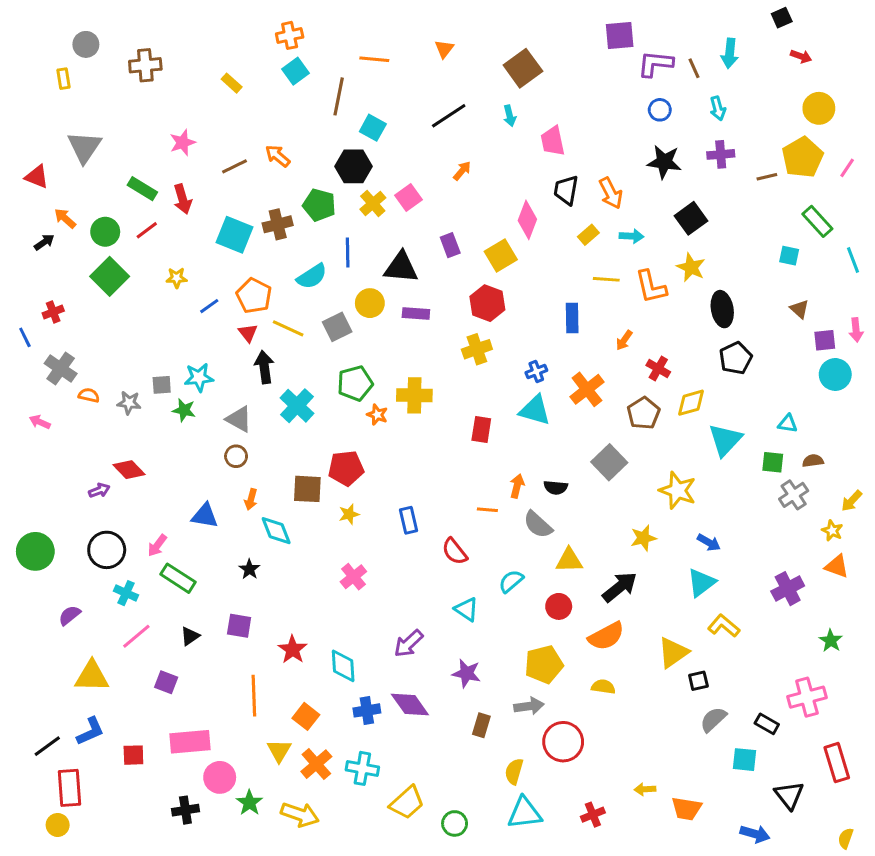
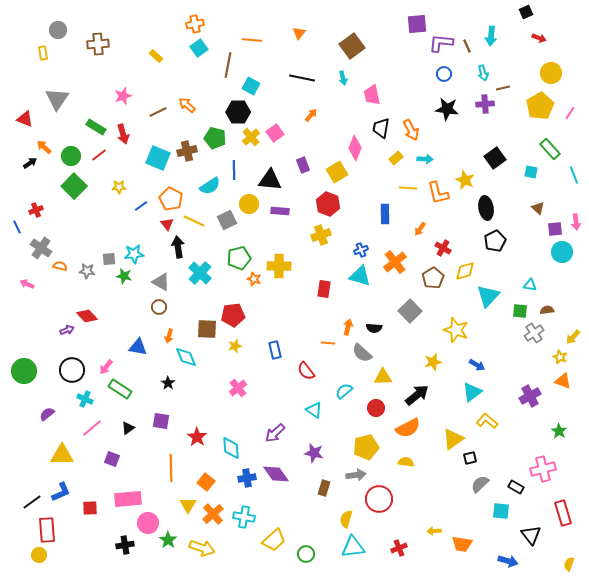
black line: (449, 116) -> (302, 78), turned 45
brown line: (767, 177) -> (503, 88), moved
black square: (691, 218) -> (495, 158), moved

